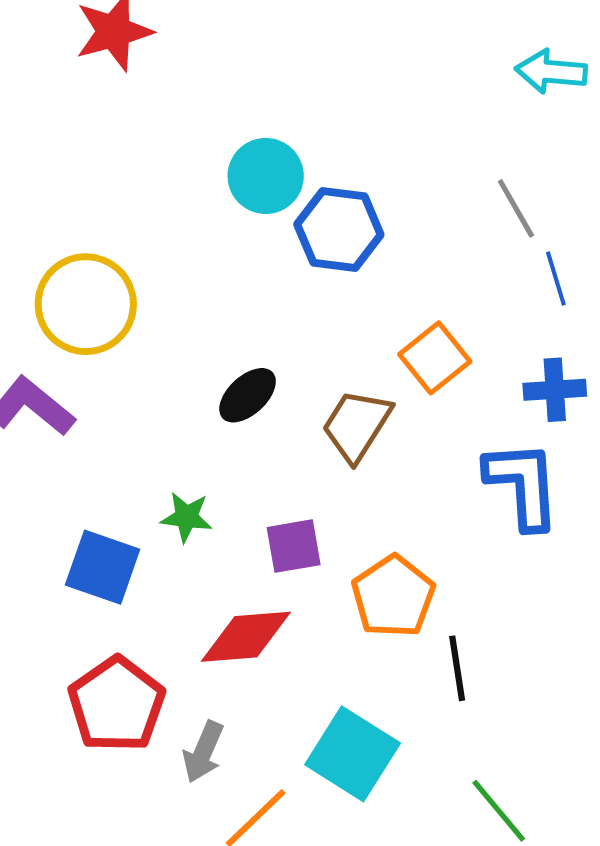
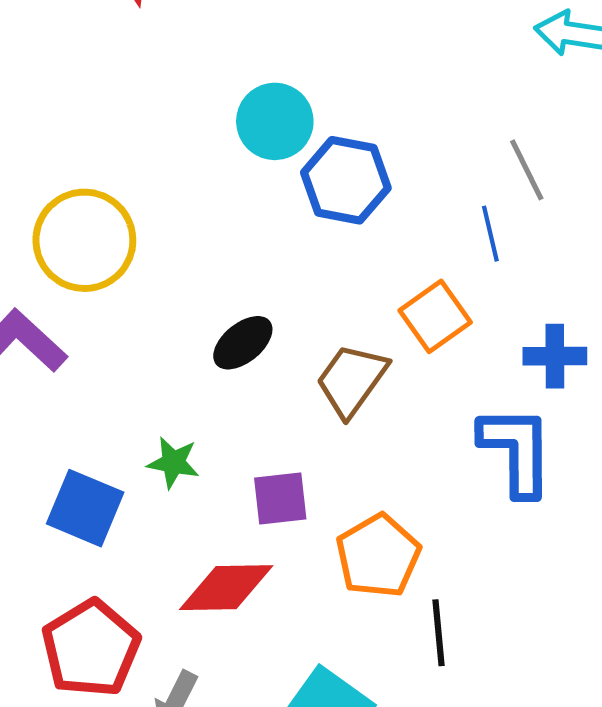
blue line: (556, 279) -> (490, 234), moved

